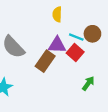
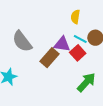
yellow semicircle: (57, 14) -> (75, 17), moved
green arrow: (88, 83) -> (86, 82), size x1.5

